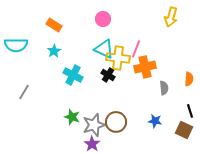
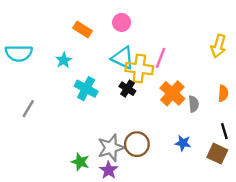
yellow arrow: (171, 17) -> (218, 46), moved
orange rectangle: (54, 25) -> (83, 30), moved
orange cross: (145, 67) -> (172, 93), moved, turned -35
green star: (72, 117) -> (80, 162), moved

